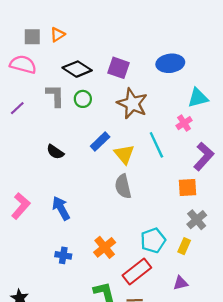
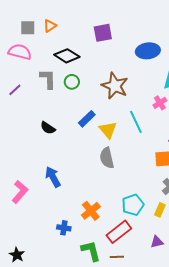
purple square: (118, 68) -> (103, 33), moved, turned -30
pink L-shape: (21, 206) -> (20, 192), moved
blue cross: (63, 255) -> (64, 228), moved

